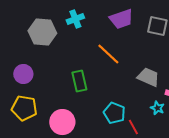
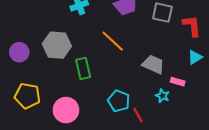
gray hexagon: (42, 32) -> (57, 45), moved
purple circle: (23, 74) -> (19, 52), moved

